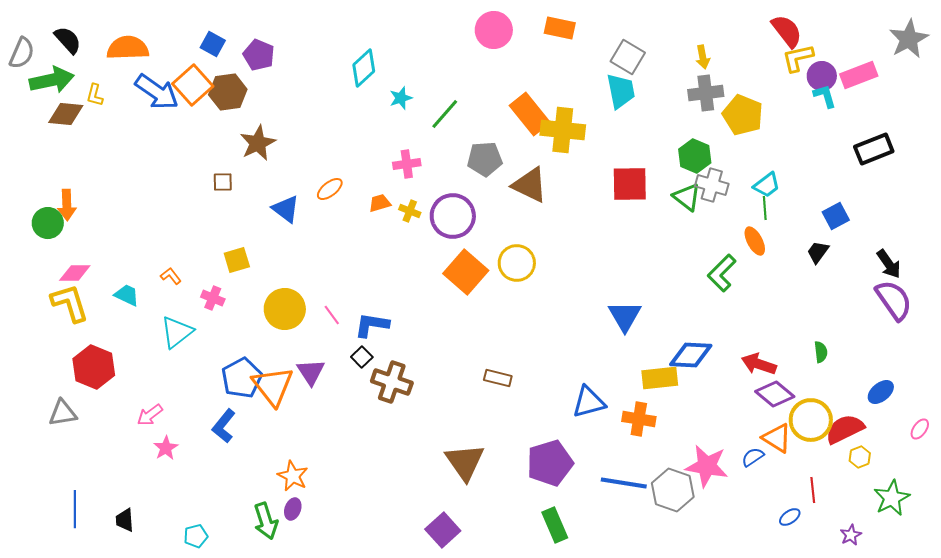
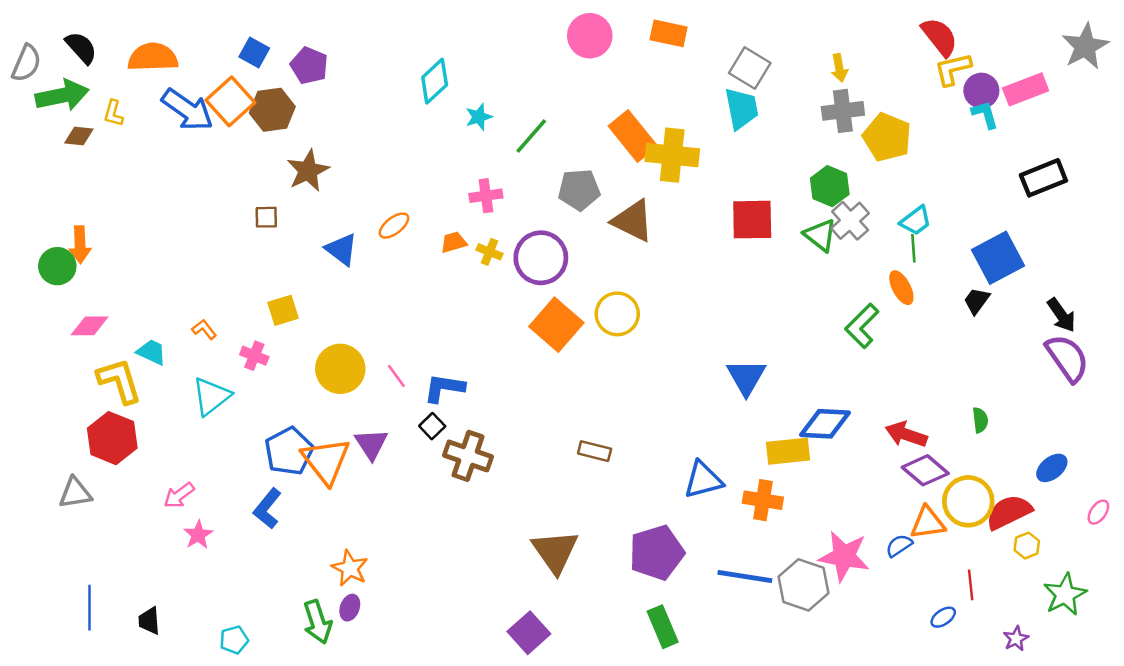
brown diamond: (66, 114) -> (79, 136), size x0.7
gray cross: (712, 185) -> (850, 221), turned 32
blue square: (836, 216) -> (998, 258), size x1.6
yellow L-shape: (70, 303) -> (119, 381), moved
orange triangle: (777, 438) -> (928, 523), turned -40

